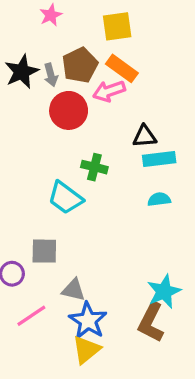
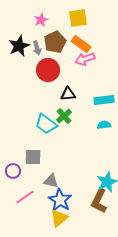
pink star: (51, 15) -> (41, 20), moved
pink arrow: (109, 91) -> (85, 59), moved
black triangle: (145, 136) -> (68, 94), moved
green cross: (94, 167) -> (64, 116), moved, turned 35

